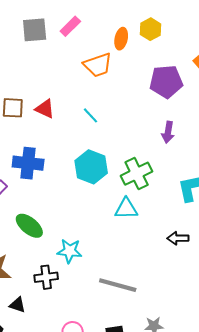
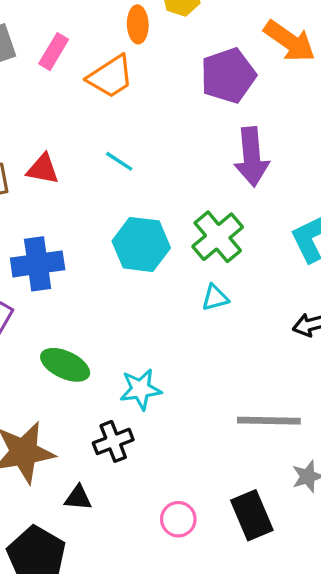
pink rectangle: (70, 26) -> (54, 52), moved
purple arrow: (168, 132) -> (252, 157), size x1.6
cyan triangle: (126, 209) -> (215, 298), size x0.7
gray line: (118, 285) -> (269, 421), moved

